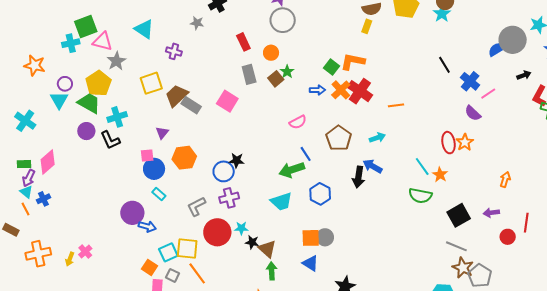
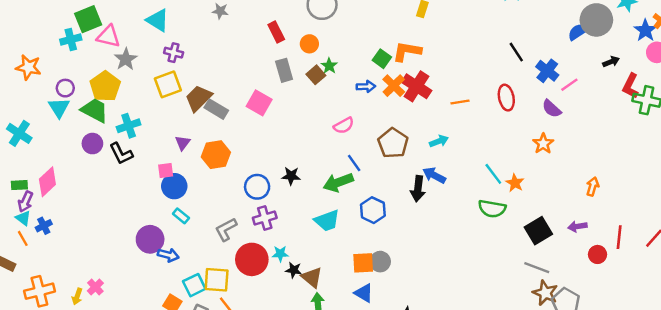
purple cross: (174, 51) -> (174, 53), moved
red ellipse: (449, 143) -> (506, 98), moved
orange hexagon: (184, 158) -> (216, 155), moved
black star: (237, 160) -> (291, 176), moved

